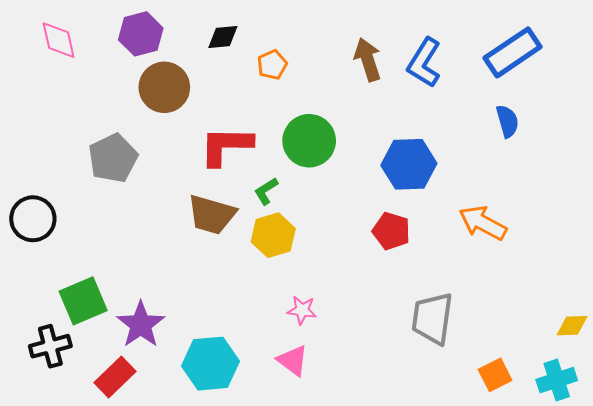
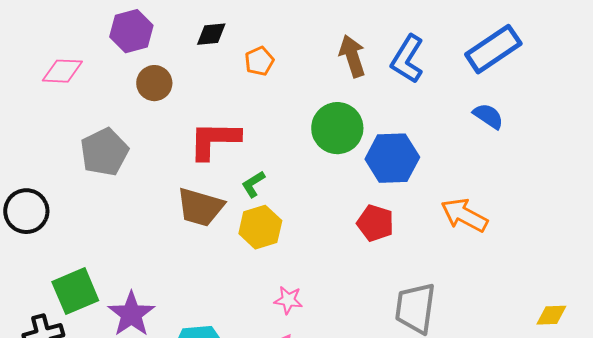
pink diamond: (59, 40) -> (62, 71), moved, turned -75
brown circle: (164, 87) -> (154, 83), size x0.7
blue semicircle: (507, 121) -> (488, 116), turned -40
green circle: (309, 141) -> (337, 128), moved

